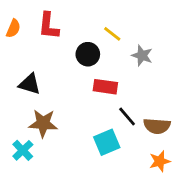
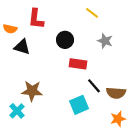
orange semicircle: (13, 28) -> (10, 29), moved, turned 80
yellow line: (112, 34) -> (92, 13), moved
black triangle: (30, 84) -> (22, 47), moved

